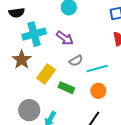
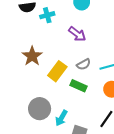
cyan cross: (34, 34) -> (47, 15), moved, size x0.6
gray semicircle: (76, 61) -> (84, 64), moved

